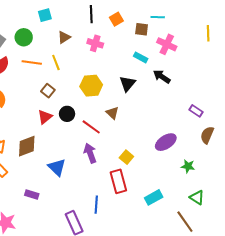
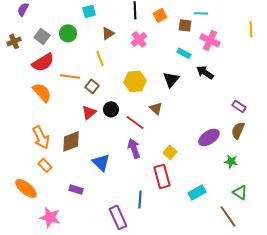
pink cross: (95, 43) -> (139, 39), turned 35
orange line: (32, 62) -> (70, 76), moved
brown semicircle: (207, 135) -> (238, 130), moved

